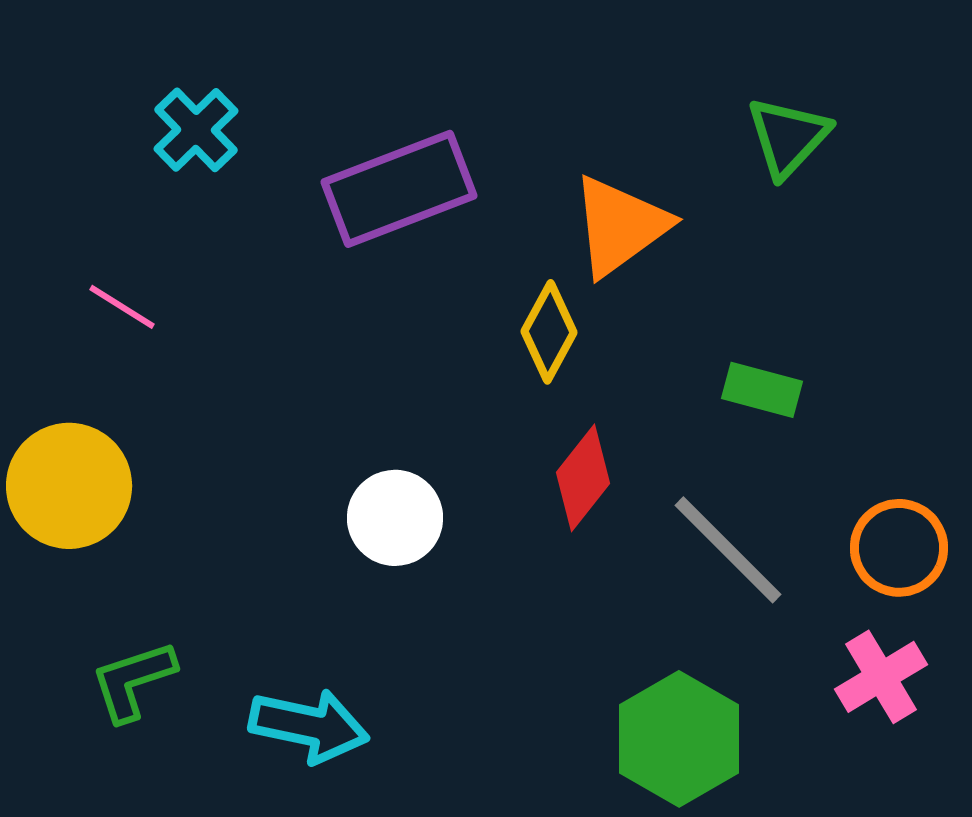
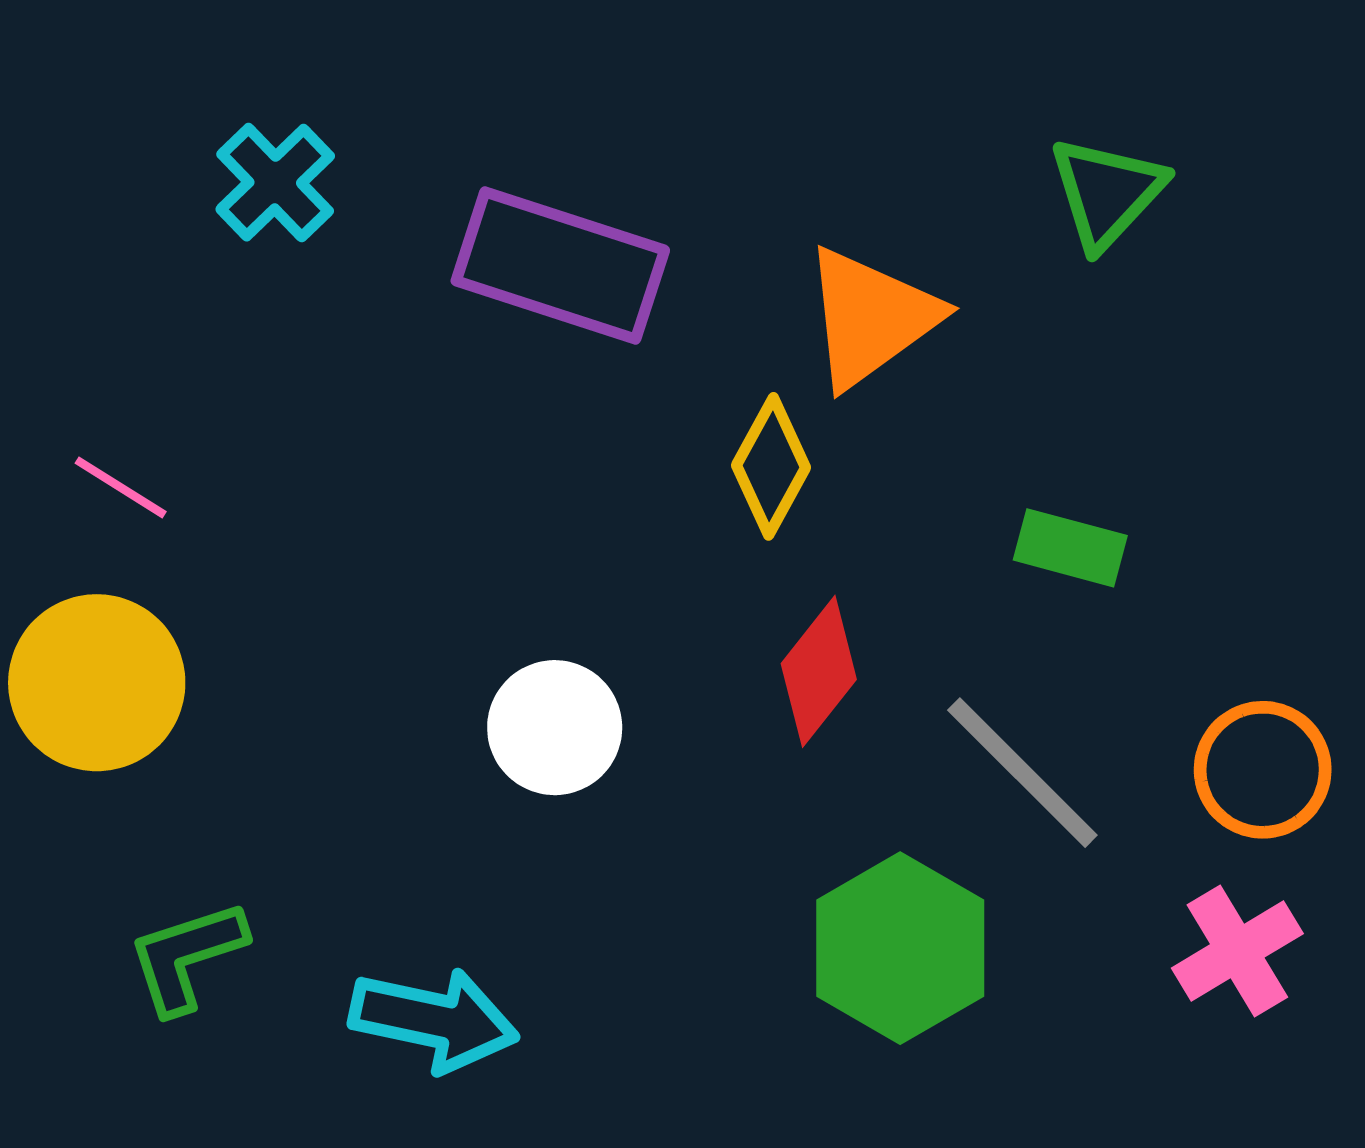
purple rectangle: (399, 189) -> (560, 265), turned 39
pink line: (122, 307) -> (121, 487), moved
green hexagon: (679, 739) -> (900, 948), moved

